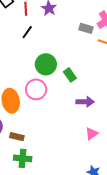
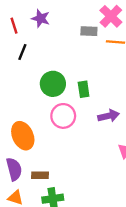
green rectangle: (70, 75) -> (84, 89), turned 40
pink circle: (36, 89) -> (63, 116), moved

